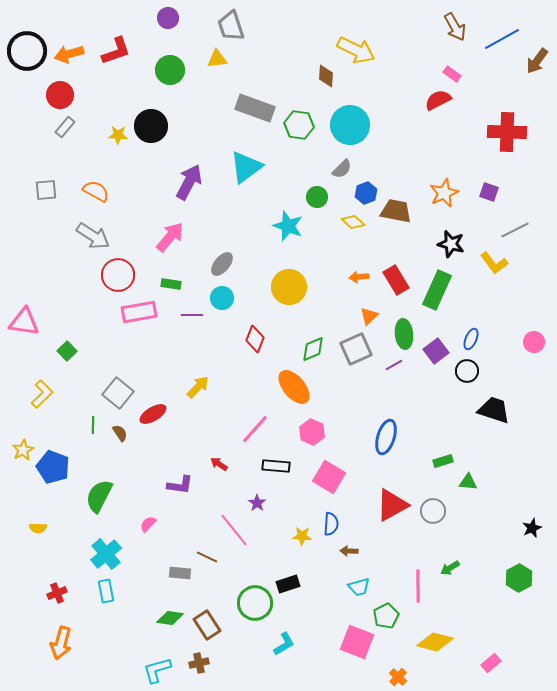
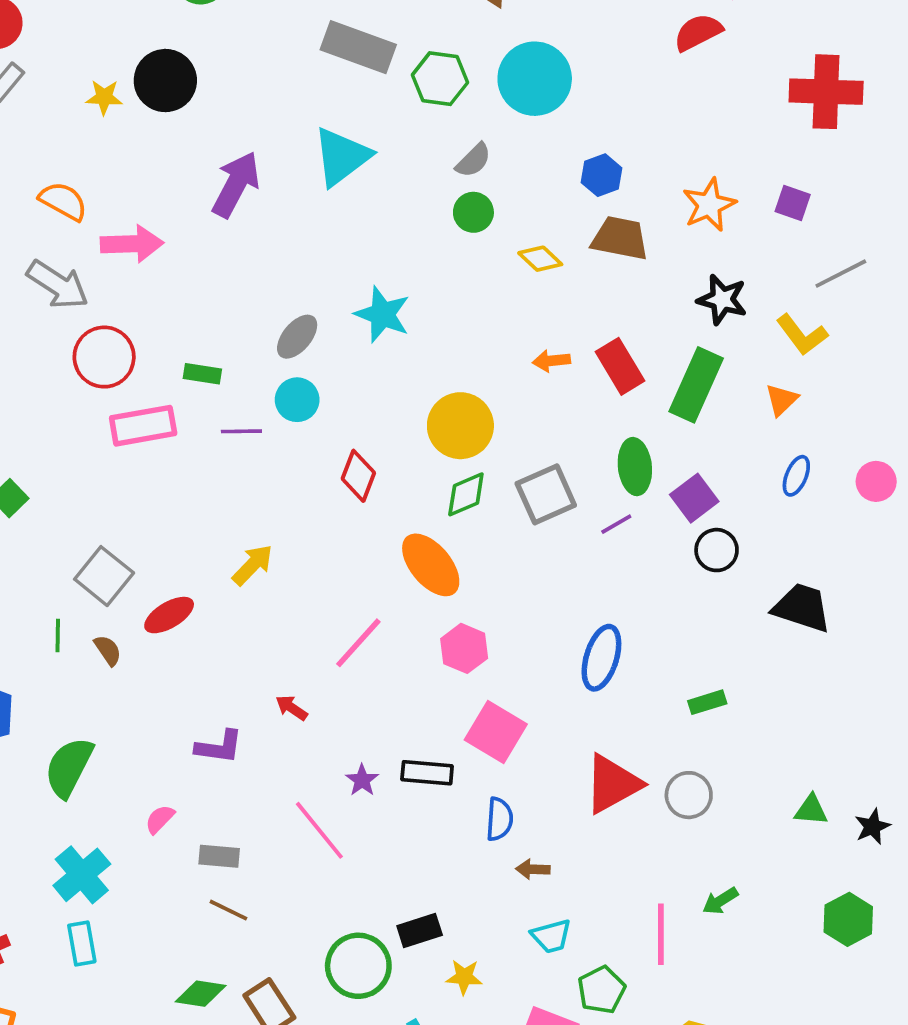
gray semicircle: (342, 169) -> (473, 160), moved
blue hexagon: (366, 193) -> (601, 175), moved
cyan star: (288, 226) -> (382, 314), moved
pink arrow: (170, 237) -> (132, 244), moved, turned 48
yellow circle: (289, 287) -> (460, 426), moved
orange triangle: (369, 316) -> (781, 400), moved
blue ellipse: (471, 339) -> (796, 476), moved
black circle: (467, 371) -> (717, 550), moved
black rectangle: (276, 466) -> (427, 773), moved
green triangle: (468, 482) -> (811, 810), moved
yellow star: (302, 536) -> (464, 977), moved
brown line: (207, 557) -> (228, 910), moved
gray rectangle: (180, 573) -> (219, 856), moved

